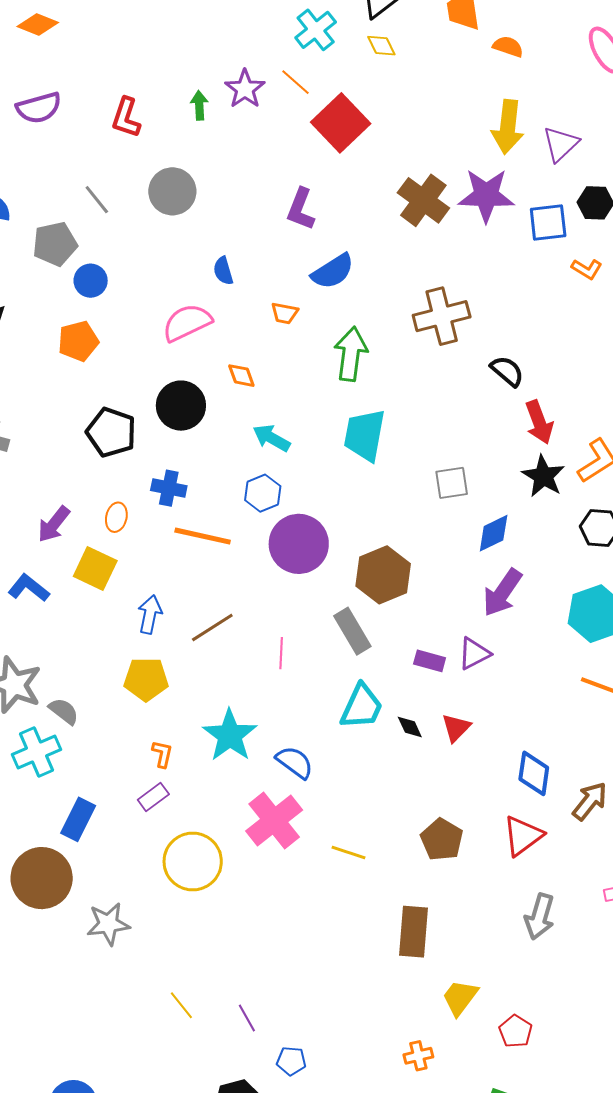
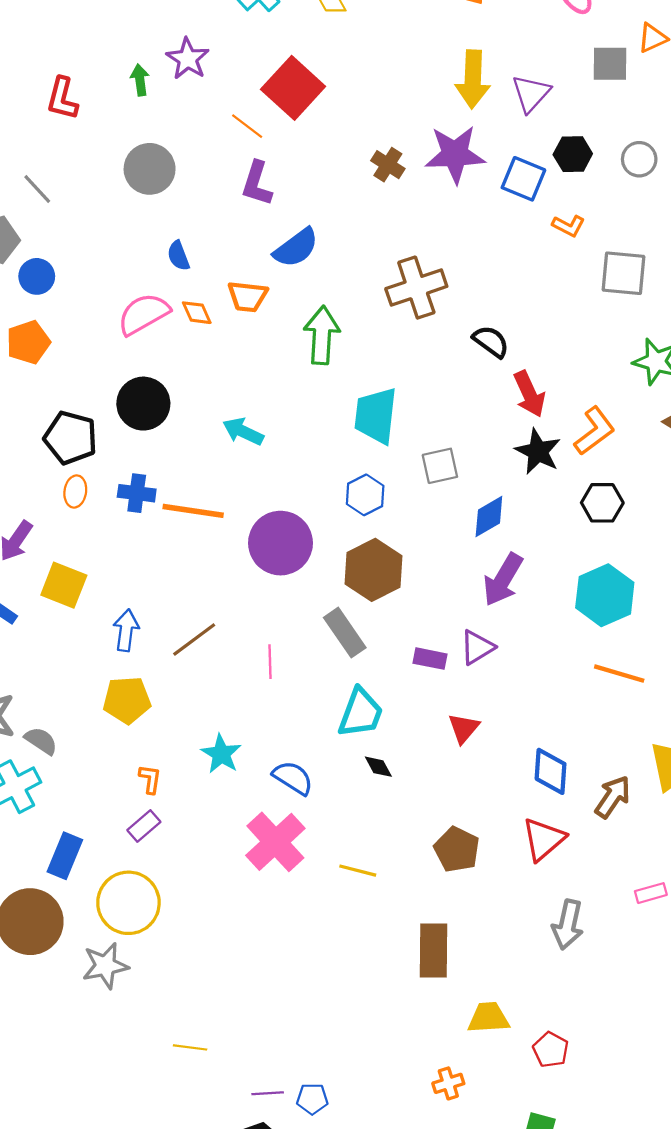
orange line: (295, 82) -> (247, 126), moved
gray circle: (172, 191) -> (150, 169), moved
brown cross: (423, 200) -> (388, 165), size x0.6
blue square: (548, 222) -> (523, 179), turned 33
orange trapezoid: (285, 313) -> (248, 296), size x1.4
orange diamond: (241, 376) -> (197, 313), moved
cyan trapezoid: (365, 435) -> (376, 416), moved
blue hexagon: (263, 493) -> (365, 495), moved
orange ellipse: (116, 517) -> (75, 492), moved
orange line: (203, 536) -> (193, 511), moved
black diamond: (410, 727) -> (378, 767), moved
cyan star: (230, 735) -> (221, 754), size x0.7
yellow circle: (193, 861) -> (128, 903), moved
yellow trapezoid: (460, 998) -> (489, 1018), turned 54
yellow line: (181, 1005) -> (190, 1047), turned -40
purple line: (247, 1018) -> (268, 1093), moved, turned -60

